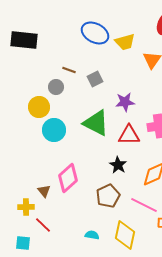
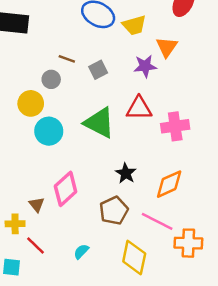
purple star: (125, 102) -> (145, 66), moved
red triangle: (129, 135) -> (139, 108), moved
cyan semicircle: (92, 235) -> (81, 251), moved, turned -56

